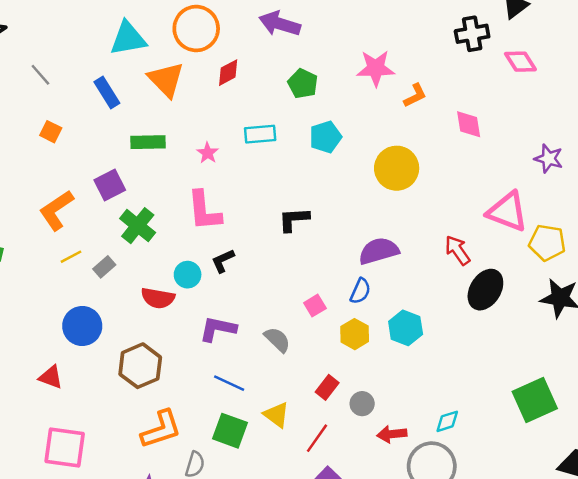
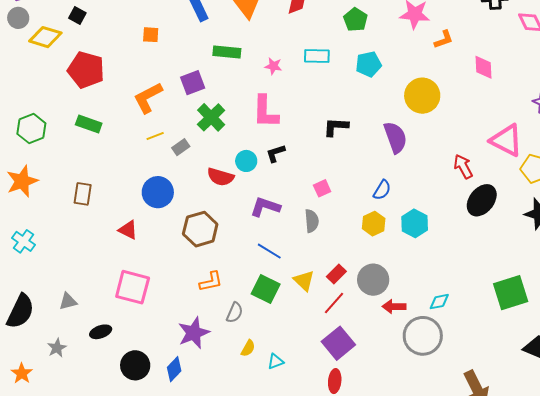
orange square: (51, 132) -> (151, 35), turned -30
pink star: (208, 153) -> (273, 66), turned -30
purple semicircle: (379, 251) -> (395, 137), moved, turned 80
pink square: (315, 306) -> (322, 188), moved
gray semicircle: (277, 340) -> (312, 221), turned 35
red rectangle: (327, 387) -> (336, 274), moved
gray circle: (362, 404) -> (373, 280), size x1.6
orange L-shape: (161, 429) -> (211, 282), size x0.7

